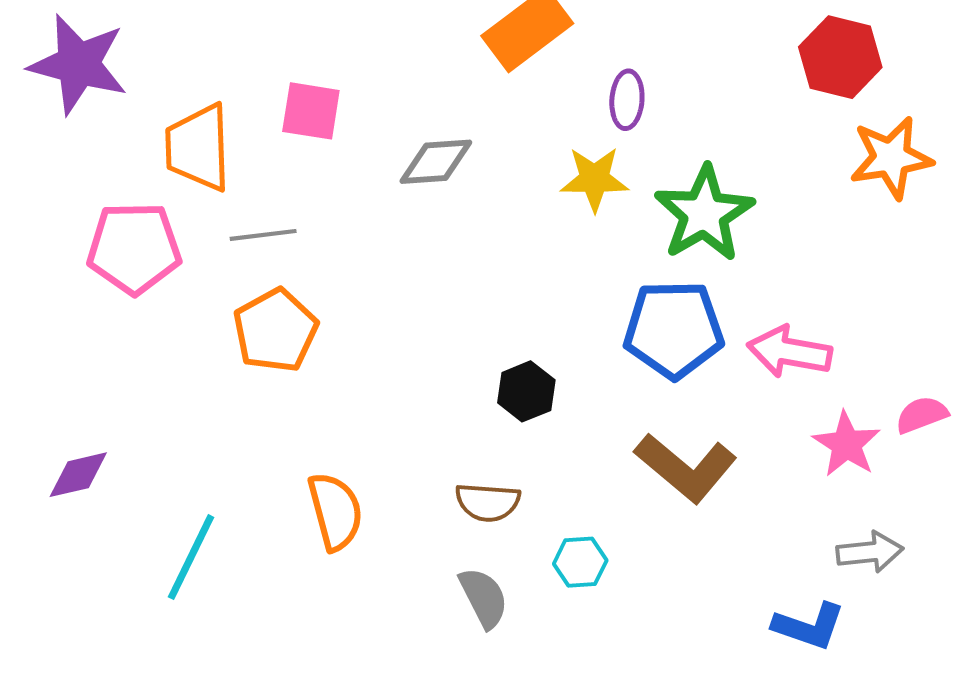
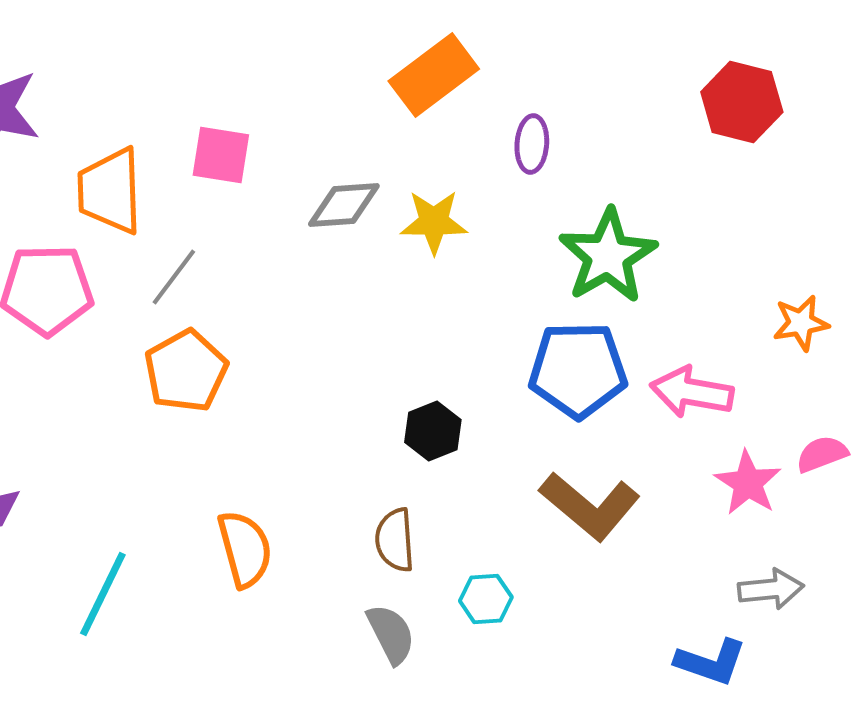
orange star: (891, 158) -> (801, 323), moved, size x0.7
yellow star: (594, 179) -> (434, 222), moved
gray line: (263, 235) -> (174, 277), turned -46
brown semicircle: (488, 502) -> (395, 540), turned 82

